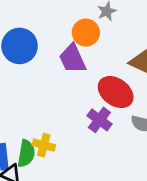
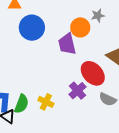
yellow cross: (44, 145) -> (46, 102), moved

